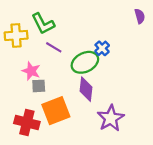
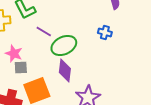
purple line: (54, 47) -> (44, 31), moved
blue cross: (102, 48) -> (105, 32), moved, turned -32

